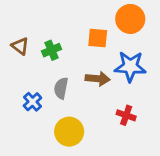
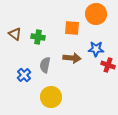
green cross: (51, 50) -> (38, 37), turned 32
blue star: (130, 66) -> (96, 49), size x0.7
red cross: (126, 115) -> (108, 65), moved

